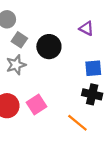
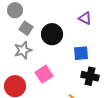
blue square: (93, 68) -> (81, 53), moved
pink square: (36, 105) -> (44, 74), moved

